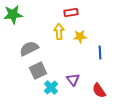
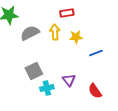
gray semicircle: (29, 49) -> (30, 33), moved
blue line: (100, 53) -> (96, 53), turned 72
cyan cross: (51, 88) -> (47, 88), turned 32

